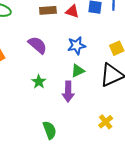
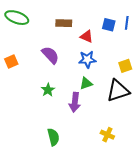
red triangle: (72, 11) -> (87, 36), moved
yellow cross: (106, 122) -> (107, 135), turned -32

